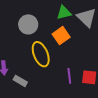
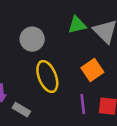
orange square: (61, 36) -> (92, 70), moved

